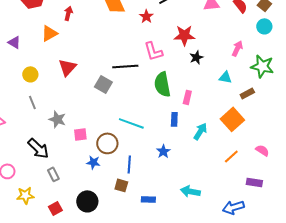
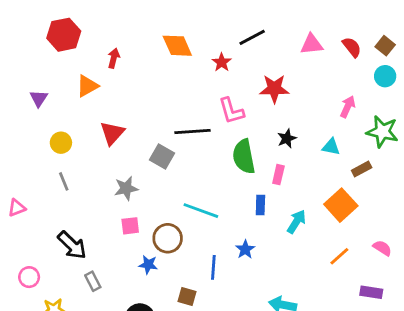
purple triangle: (14, 42) -> (39, 98), turned 32
black star: (196, 57) -> (287, 139), moved
gray star: (57, 119) -> (126, 188), moved, turned -30
blue line: (129, 164) -> (213, 267), moved

